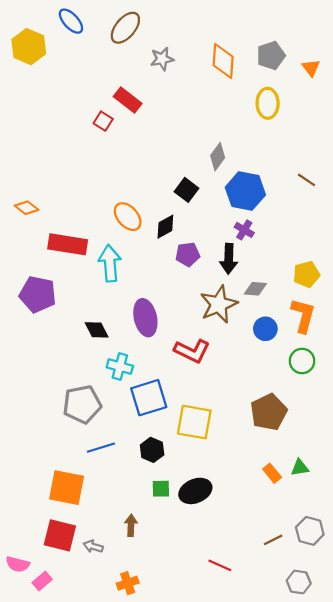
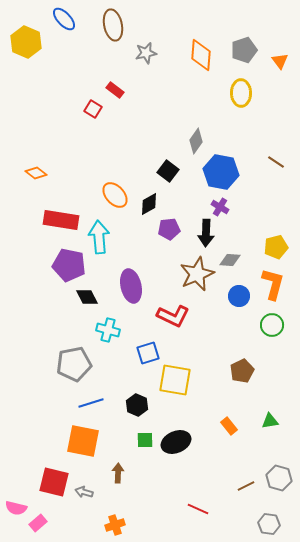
brown ellipse: (125, 28) -> (113, 25), turned -52
red rectangle: (128, 100) -> (115, 90), size x0.7
orange diamond: (27, 208) -> (36, 173), moved
purple pentagon: (38, 294) -> (69, 265), moved
blue square: (149, 398) -> (148, 353), moved, size x0.7
brown pentagon: (269, 412) -> (242, 371), size x0.7
orange rectangle: (272, 473) -> (229, 426), moved
orange square: (67, 488) -> (83, 441), moved

